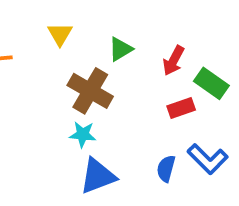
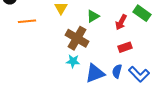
green rectangle: (211, 83) -> (142, 13), moved
blue semicircle: (166, 169) -> (117, 71), moved
blue triangle: (98, 176) -> (95, 73), moved

